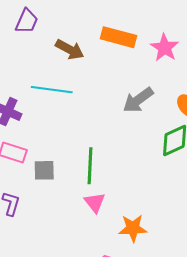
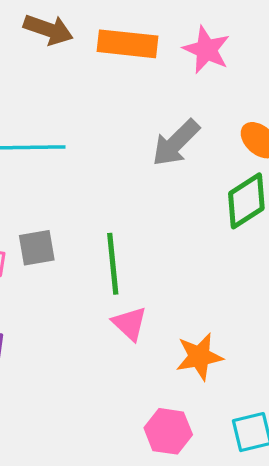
brown arrow: (70, 49) -> (48, 30), moved
gray square: (44, 170) -> (37, 248), moved

